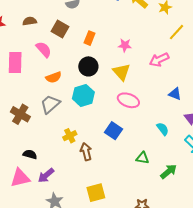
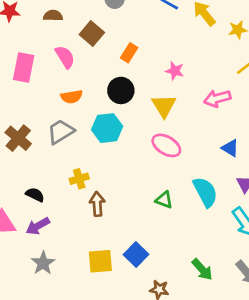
cyan semicircle: (163, 129) -> (205, 192), size x1.6
blue square: (113, 131) -> (136, 255), moved
black semicircle: (30, 154) -> (35, 195), moved
green triangle: (142, 158) -> (164, 200), moved
green arrow: (169, 171) -> (202, 269), moved, turned 78

